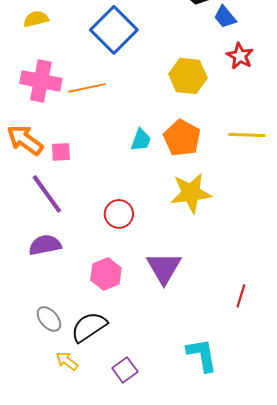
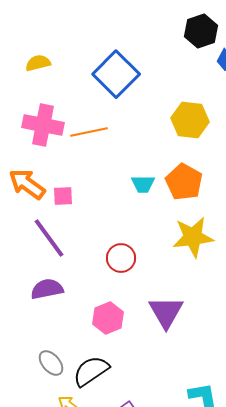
cyan trapezoid: (141, 140) -> (143, 184), turned 70

